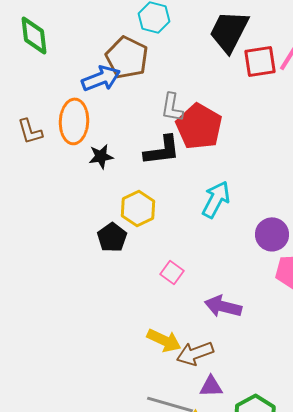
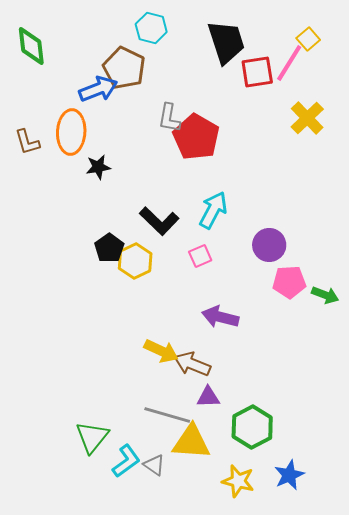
black trapezoid: (229, 31) -> (226, 42), turned 135
black L-shape: (162, 150) -> (159, 221), moved, turned 51
yellow hexagon: (138, 208) -> (135, 261), moved
pink square: (172, 272) -> (200, 256), moved, turned 30
brown arrow: (195, 353) -> (192, 364), turned 42

